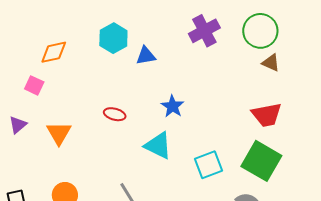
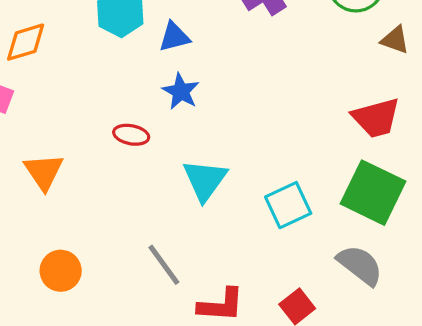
brown triangle: (271, 63) -> (395, 40), moved
blue star: (173, 106) -> (181, 91), moved
cyan triangle: (158, 146) -> (205, 180), turned 44

